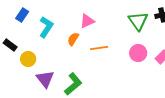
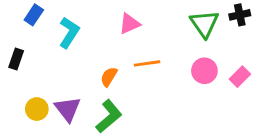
orange semicircle: (73, 39) -> (109, 77), moved
black rectangle: (10, 45) -> (16, 59), turned 72
yellow circle: (28, 59) -> (37, 109), moved

